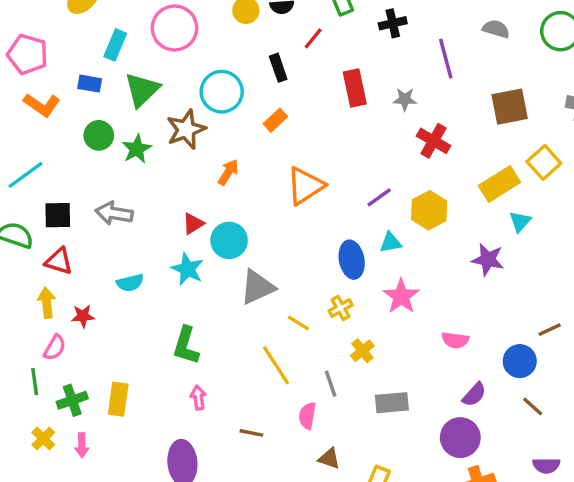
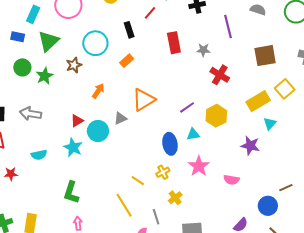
brown star: (186, 129) -> (74, 65), size x0.7
gray triangle: (257, 287) -> (120, 118), moved, size x0.6
pink semicircle: (455, 340) -> (231, 180), moved

